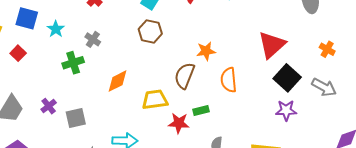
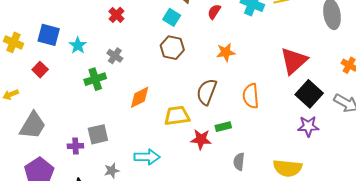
orange star: (206, 51) -> (226, 52), moved
purple cross: (49, 106) -> (75, 146), moved, turned 35

